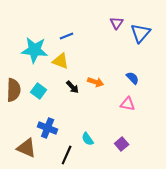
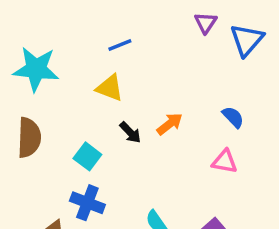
cyan star: (35, 50) -> (36, 69), moved
orange arrow: (96, 82) -> (170, 124), turned -56
cyan square: (39, 91) -> (87, 156), moved

